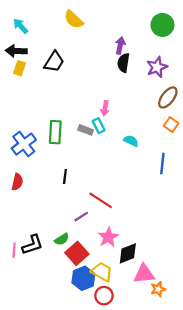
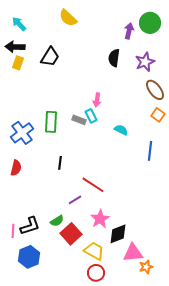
purple arrow: (120, 45) -> (129, 31), moved
brown ellipse: (168, 97) -> (155, 90), turned -75
blue hexagon: (83, 278) -> (29, 257), moved

